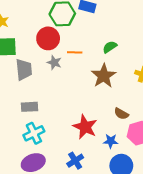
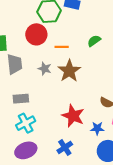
gray star: (54, 63) -> (45, 69), moved
brown star: (104, 76) -> (69, 71), moved

